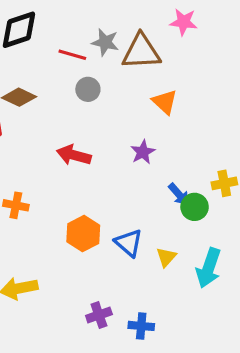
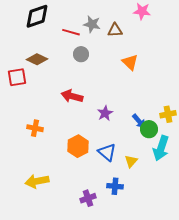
brown triangle: (141, 52) -> (115, 30), size x0.6
purple star: (143, 152) -> (105, 113), moved
cyan arrow: (209, 268) -> (161, 148), moved
blue cross: (141, 326) -> (115, 186), moved

